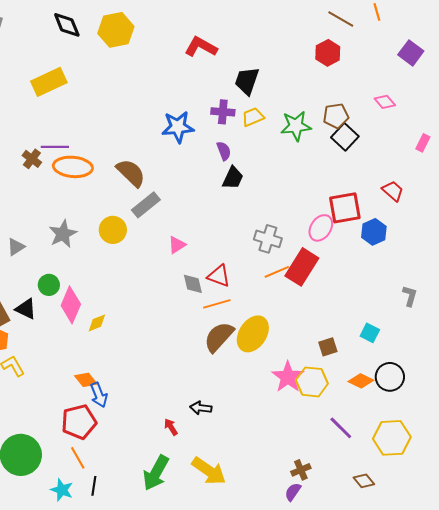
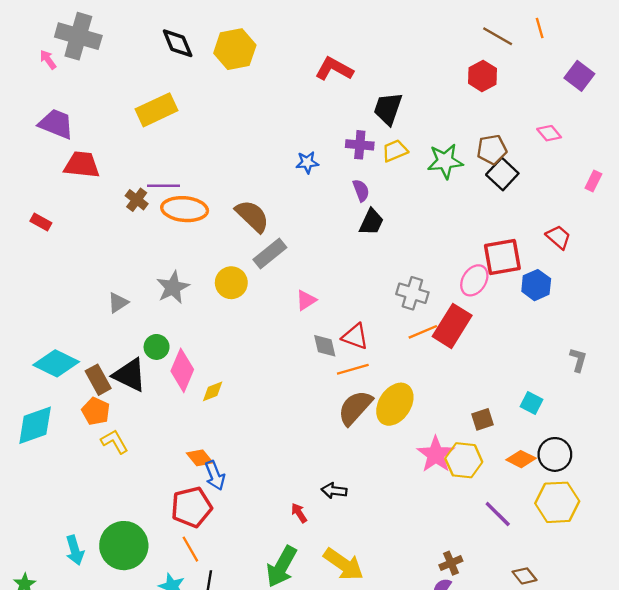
blue star: (178, 127) -> (307, 162), size x0.6
black triangle: (26, 309) -> (130, 375), size x1.4
yellow hexagon: (392, 438) -> (557, 502), moved

